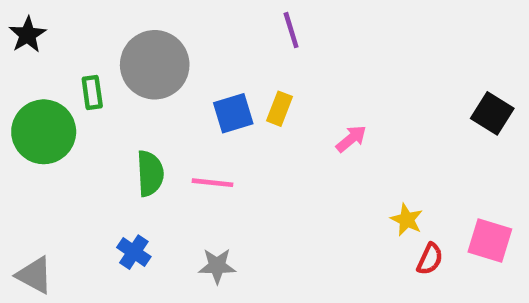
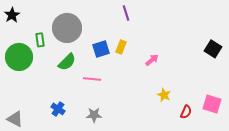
green semicircle: (150, 173) -> (67, 62), moved, turned 48
yellow star: (407, 220) -> (164, 95), moved

